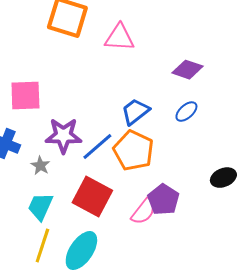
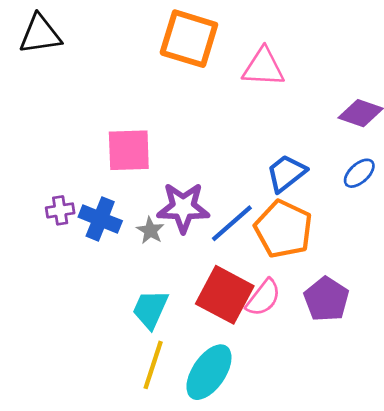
gray star: (40, 166) -> (150, 230), moved
pink semicircle: (143, 212) -> (263, 298), moved

